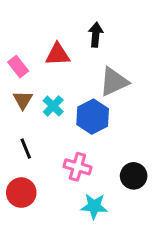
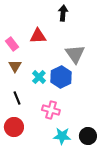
black arrow: (96, 35) -> (63, 13), moved
gray triangle: (114, 82) -> (75, 54), turned -40
cyan cross: (53, 106) -> (39, 77), moved
black circle: (134, 176) -> (88, 136), moved

